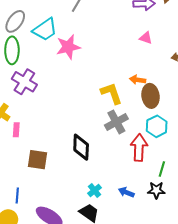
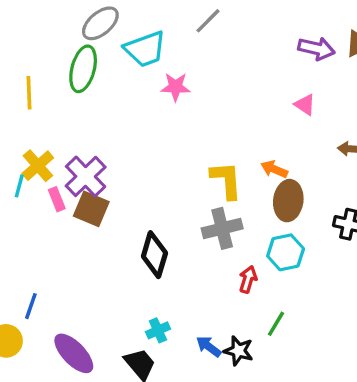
pink star: (68, 47) -> (176, 87), size x0.7
purple cross: (24, 82) -> (86, 176), moved
pink rectangle: (16, 130) -> (57, 199), turned -40
red arrow: (139, 148) -> (248, 279), size x0.6
brown square: (38, 160) -> (91, 209), moved
black star: (156, 190) -> (238, 351), moved

